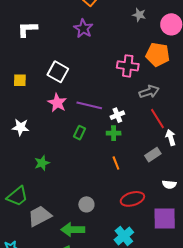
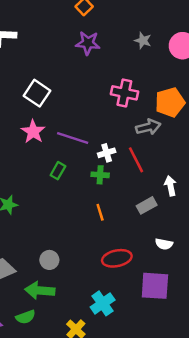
gray star: (139, 15) -> (143, 41), moved
purple star: (83, 28) -> (88, 43), moved, turned -30
orange pentagon: (158, 55) -> (170, 102), moved, turned -30
red line: (157, 119) -> (136, 160), moved
gray circle: (86, 204) -> (49, 260), moved

